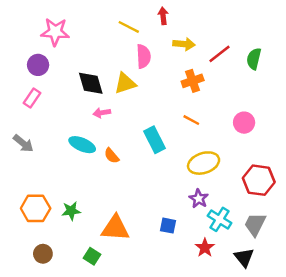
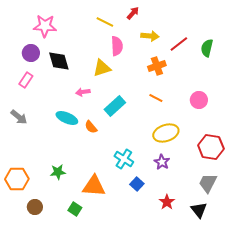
red arrow: (163, 16) -> (133, 13), turned 48
black diamond: (91, 83) -> (59, 61), moved
cyan rectangle: (155, 140) -> (115, 106), moved, turned 75
orange hexagon: (36, 208) -> (17, 179), moved
cyan cross: (220, 219) -> (124, 159), moved
blue square: (168, 226) -> (137, 184), turned 32

